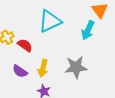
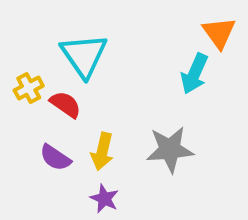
cyan triangle: (50, 21) -> (84, 55), moved, turned -40

